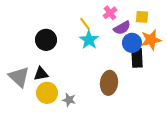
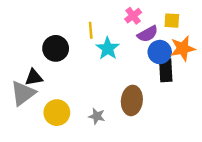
yellow line: (85, 24) -> (91, 30), moved, turned 32
black triangle: (41, 74) -> (34, 77), moved
gray triangle: (19, 77) -> (23, 93), turned 40
gray star: (69, 100) -> (97, 116), moved

